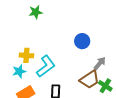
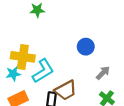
yellow cross: (26, 55) -> (23, 57), size x1.5
brown trapezoid: (89, 80) -> (66, 90), moved

